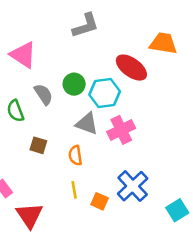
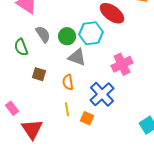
green circle: (74, 84) -> (67, 36), moved
pink cross: (121, 130) -> (122, 64), moved
blue cross: (133, 186) -> (102, 94), moved

